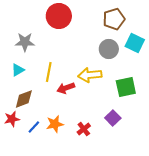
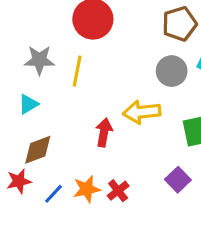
yellow line: (49, 72) -> (77, 71), moved
red arrow: (66, 88) -> (104, 132), turned 120
red cross: (84, 129) -> (118, 191), moved

